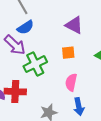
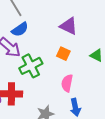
orange square: (68, 53) -> (63, 54), turned 32

